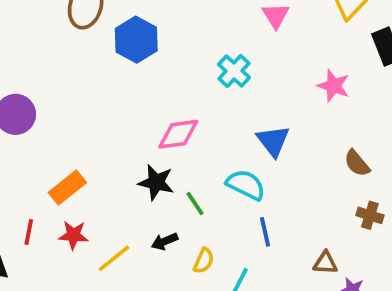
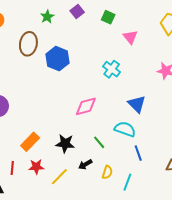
black star: (156, 182) -> (65, 144), moved

